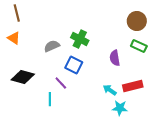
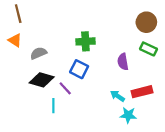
green cross: (80, 39) -> (85, 41), turned -30
gray semicircle: (52, 46) -> (38, 53), moved
black diamond: (23, 77) -> (42, 80), moved

